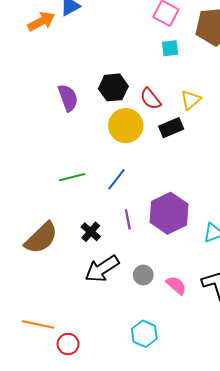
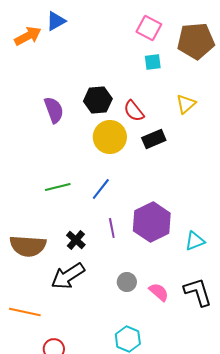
yellow triangle: (191, 100) -> (186, 104), moved
brown semicircle: (41, 238) -> (28, 246), turned 48
black arrow: (102, 269) -> (68, 276), moved
orange line: (38, 324) -> (25, 312), moved

